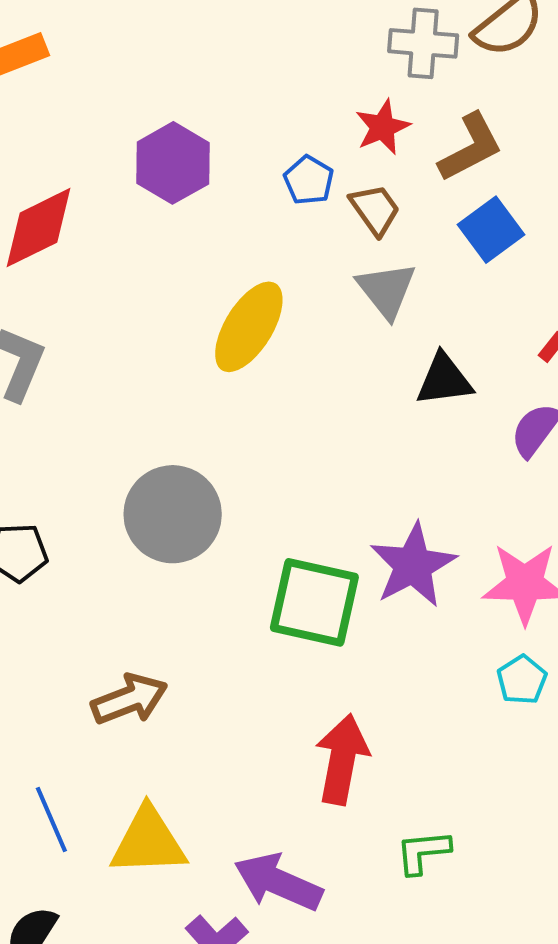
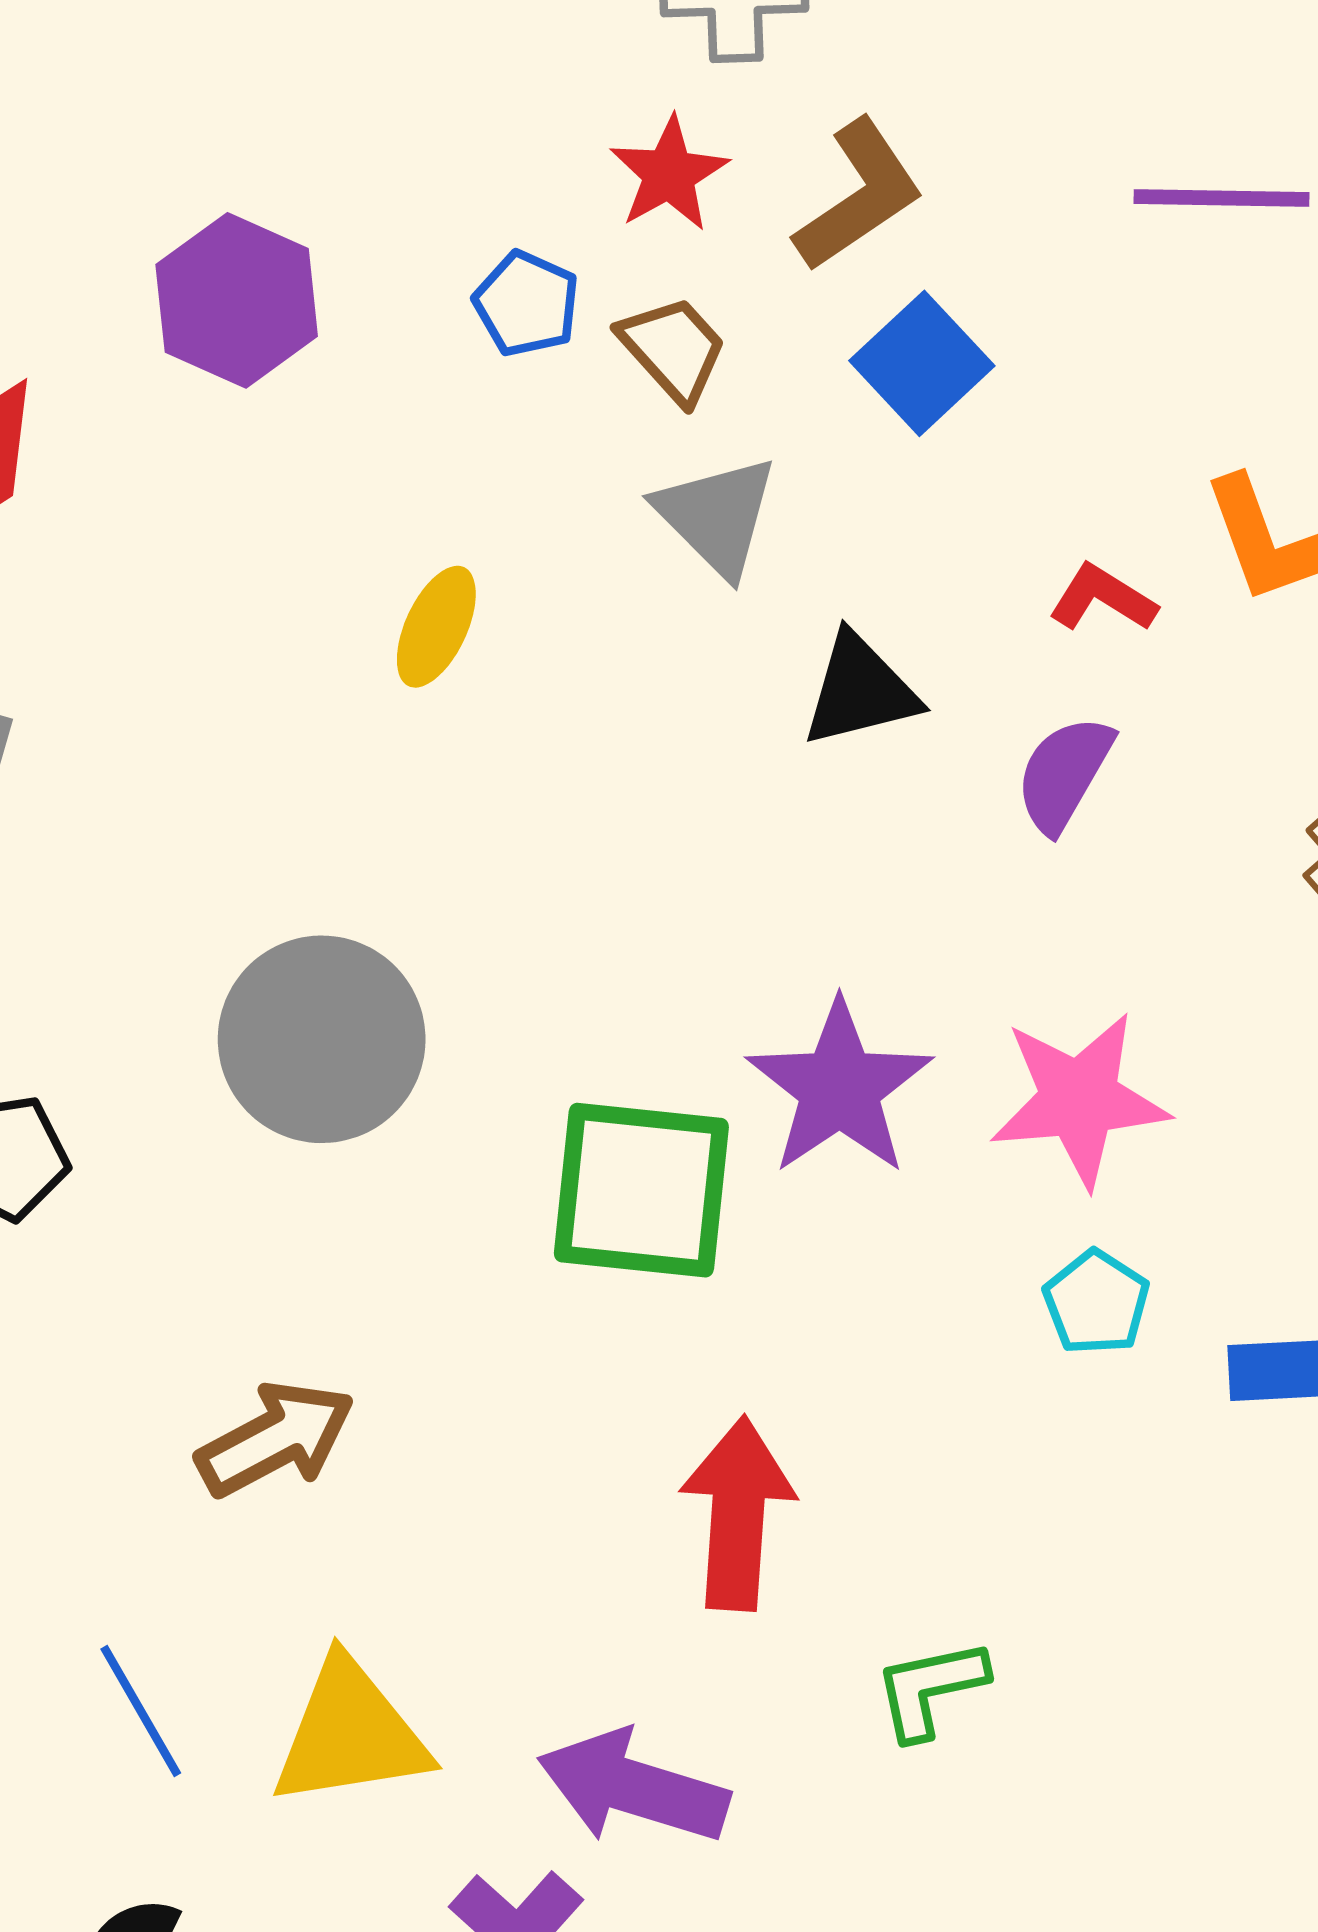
yellow ellipse: (249, 327) -> (436, 627), size x0.6

